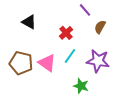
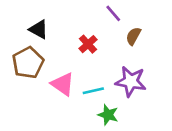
cyan line: (70, 56) -> (93, 91), moved, turned 42
brown pentagon: (21, 63) -> (28, 63), moved, turned 30

